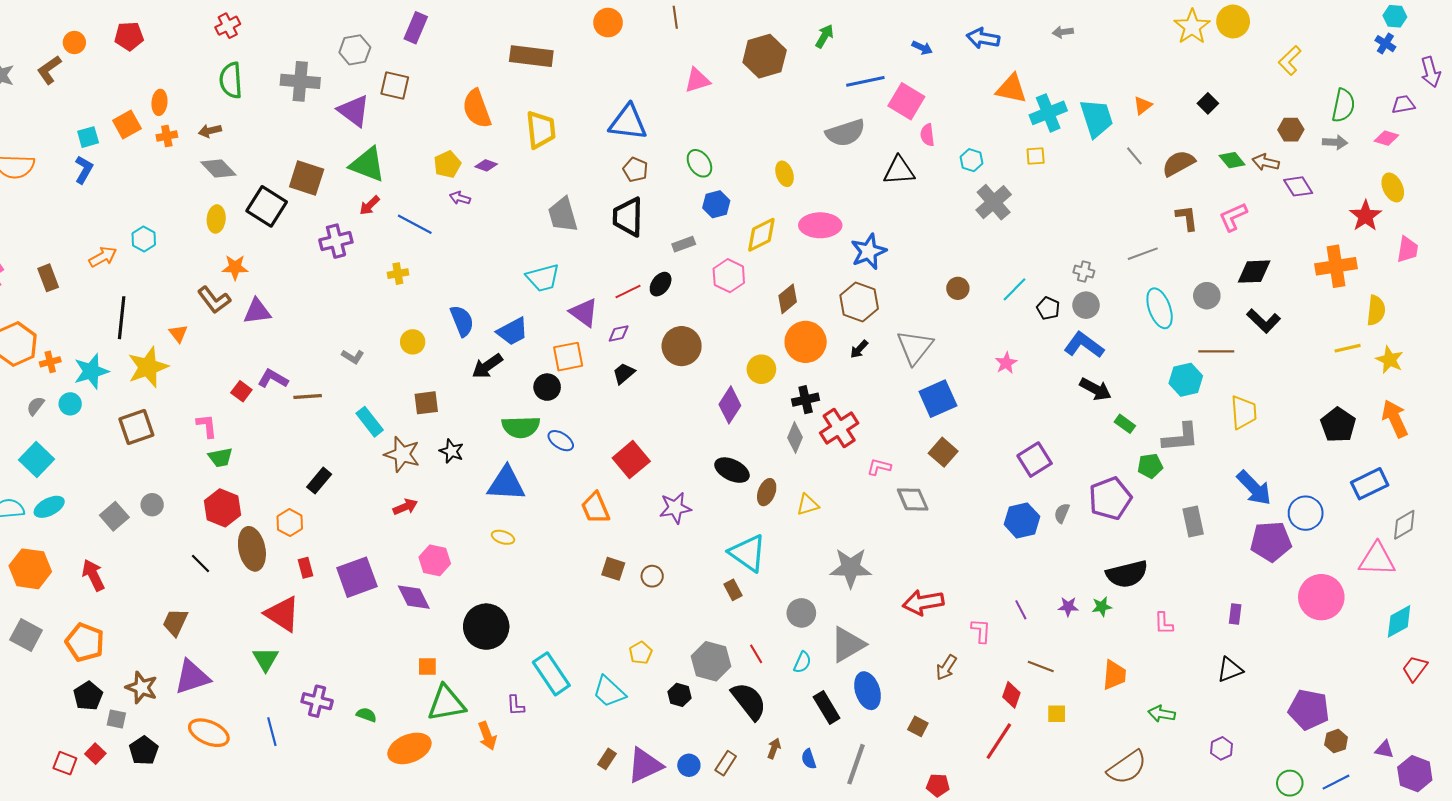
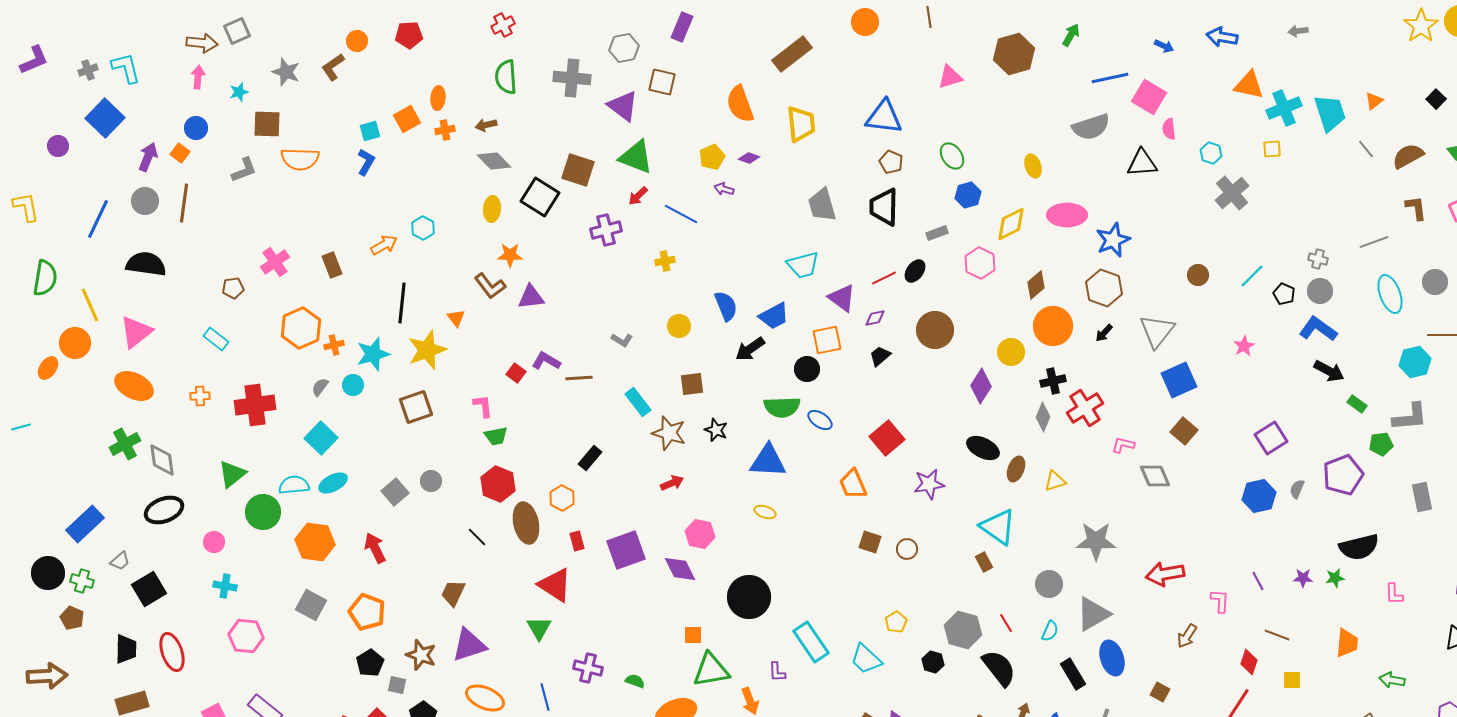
brown rectangle: (531, 56) -> (792, 54), turned -45

